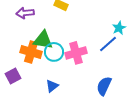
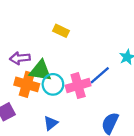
purple arrow: (25, 13) -> (20, 58), moved
blue line: (108, 44) -> (100, 75), moved

